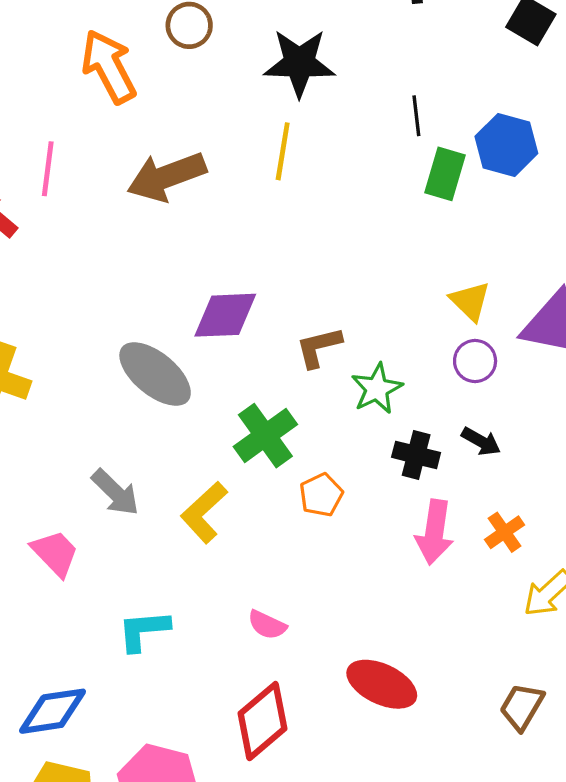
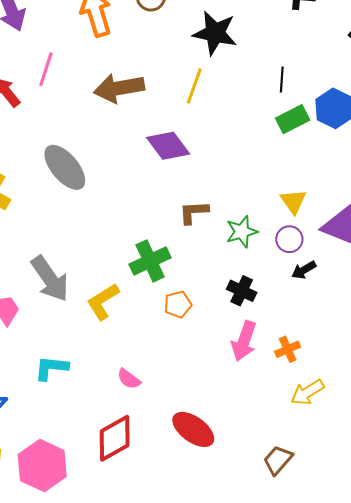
green rectangle: (445, 174) -> (293, 119), turned 36
purple diamond: (225, 315) -> (168, 146), moved, turned 45
gray ellipse: (155, 374) -> (65, 167), moved
green star: (377, 389) -> (242, 232), moved
black arrow: (481, 441) -> (304, 270), moved, turned 110
gray arrow: (115, 492) -> (50, 279), size x1.4

